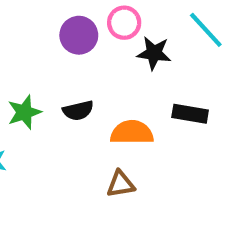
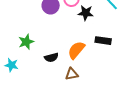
black semicircle: (78, 111) -> (51, 57), moved
orange semicircle: (132, 133) -> (76, 50), turned -48

